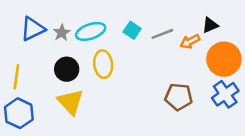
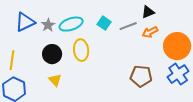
black triangle: (210, 25) -> (148, 12), moved
yellow triangle: (70, 102) -> (55, 80), size x0.6

